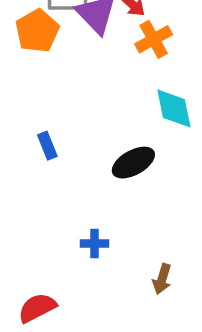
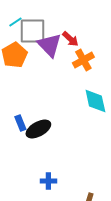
black ellipse: (133, 163) -> (38, 129), moved

